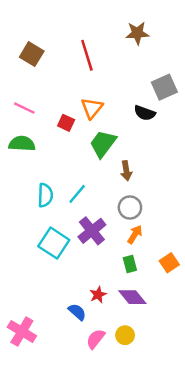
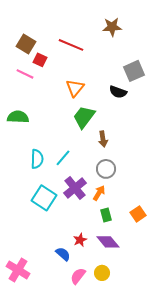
red line: (87, 55) -> (71, 45), turned -50
pink line: (24, 108) -> (25, 74), moved
red square: (66, 123) -> (40, 60), moved
orange arrow: (135, 235) -> (99, 193), moved

